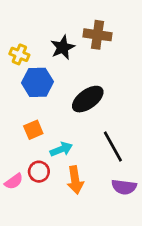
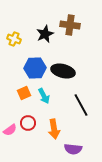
blue hexagon: (38, 82) -> (35, 68), moved
black ellipse: (88, 99) -> (63, 71), turned 50
cyan arrow: (61, 149) -> (44, 96), moved, turned 84
purple semicircle: (124, 187) -> (73, 149), moved

